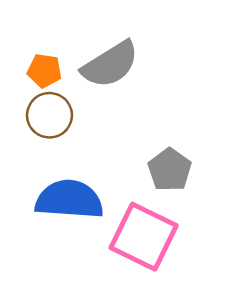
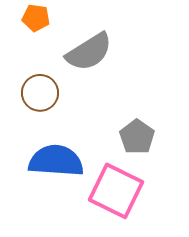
orange pentagon: (45, 71) -> (36, 18), moved

